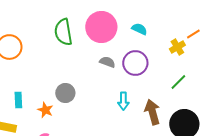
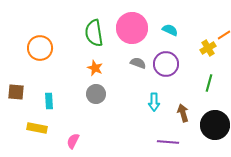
green line: (178, 82) -> (209, 83), turned -30
orange star: (45, 110) -> (95, 68), moved
brown arrow: (152, 112) -> (183, 113), size x0.7

